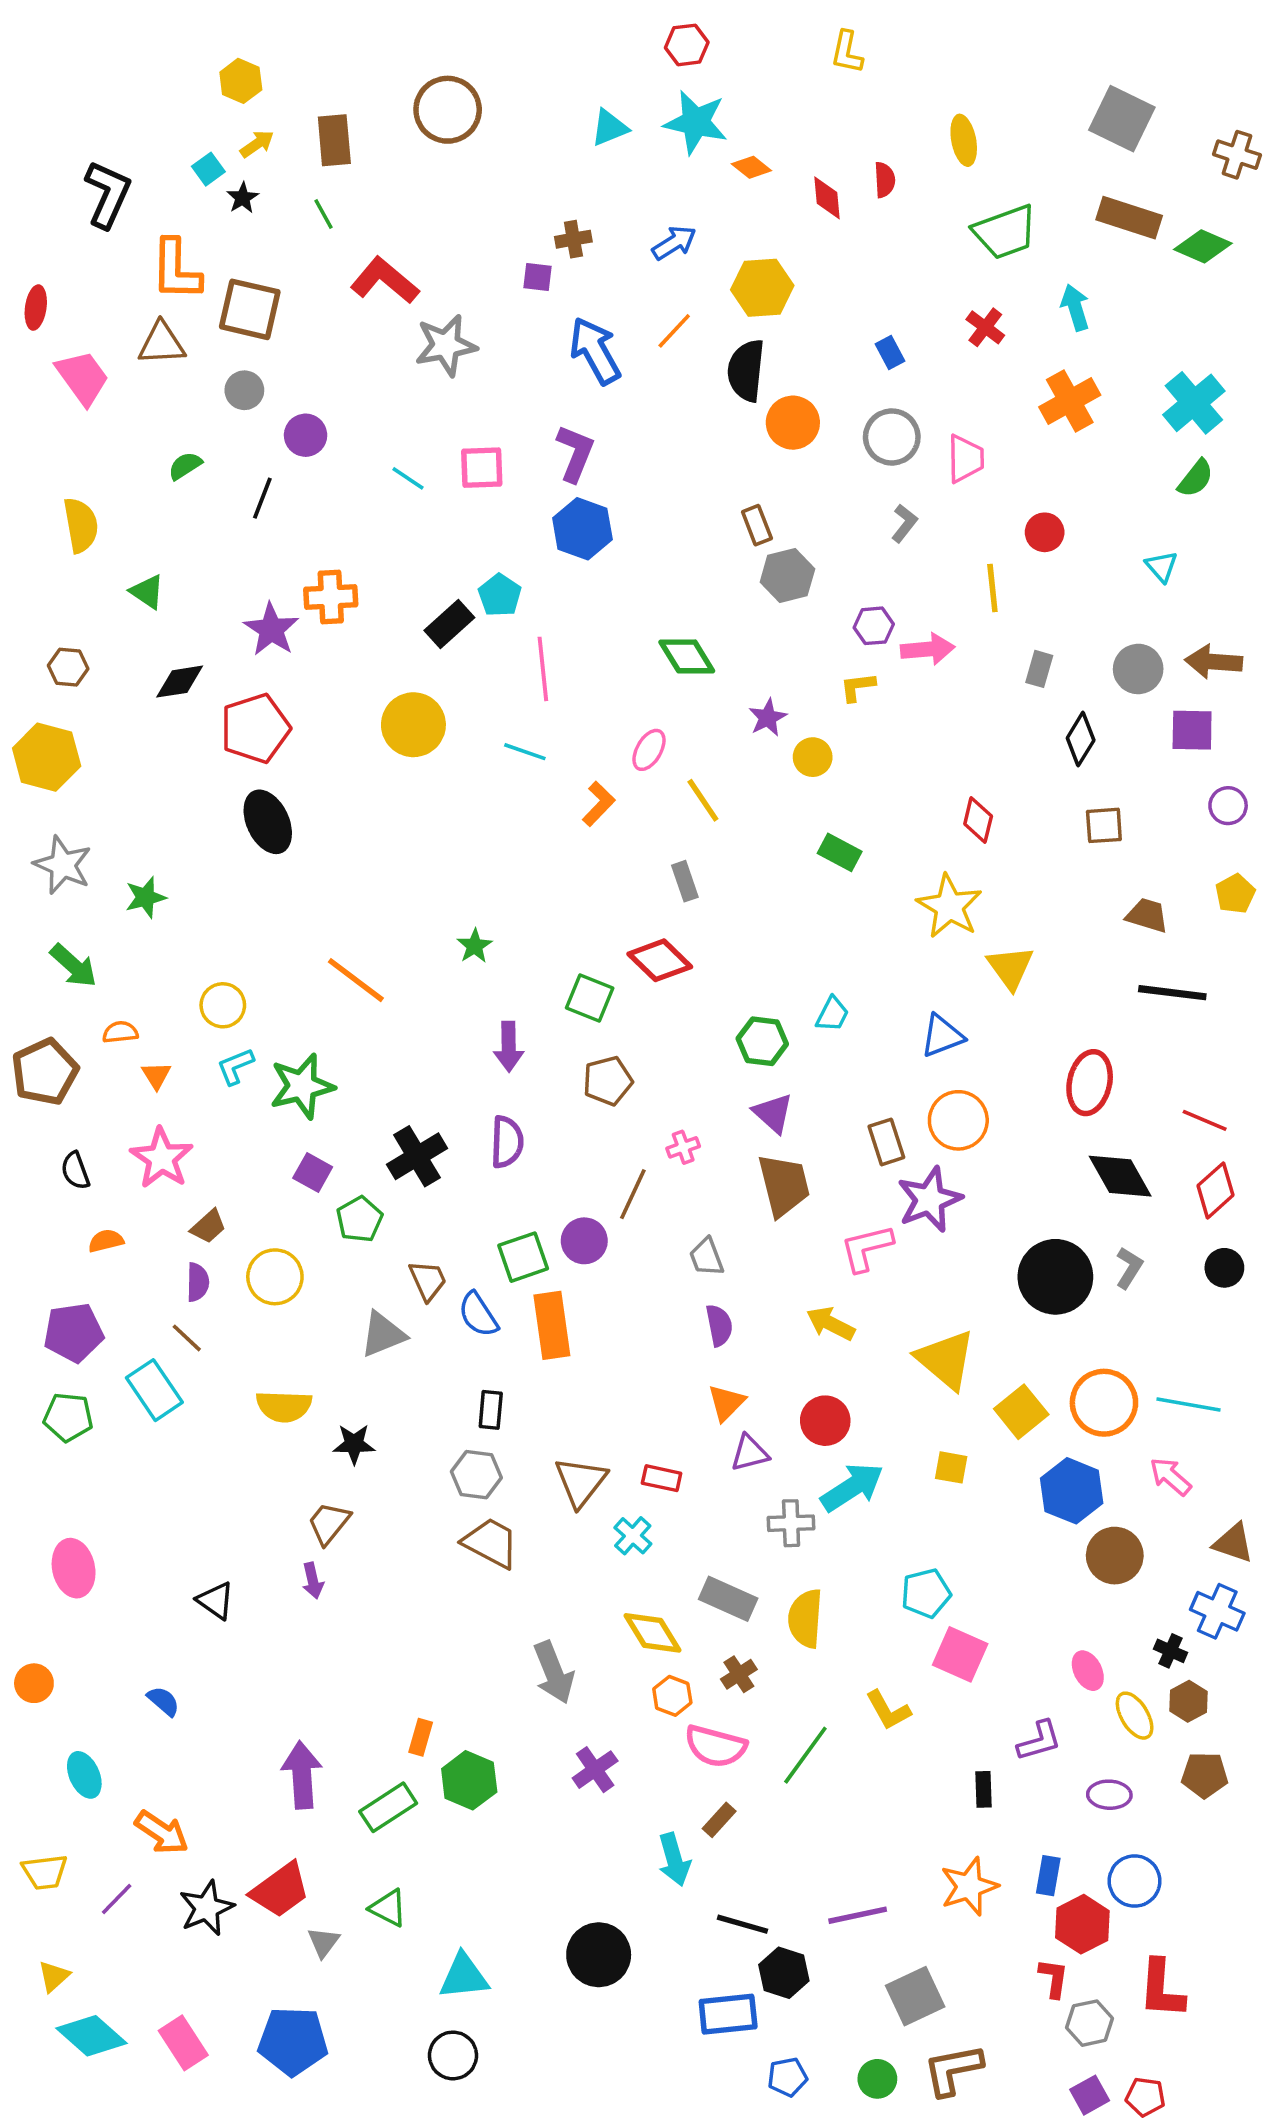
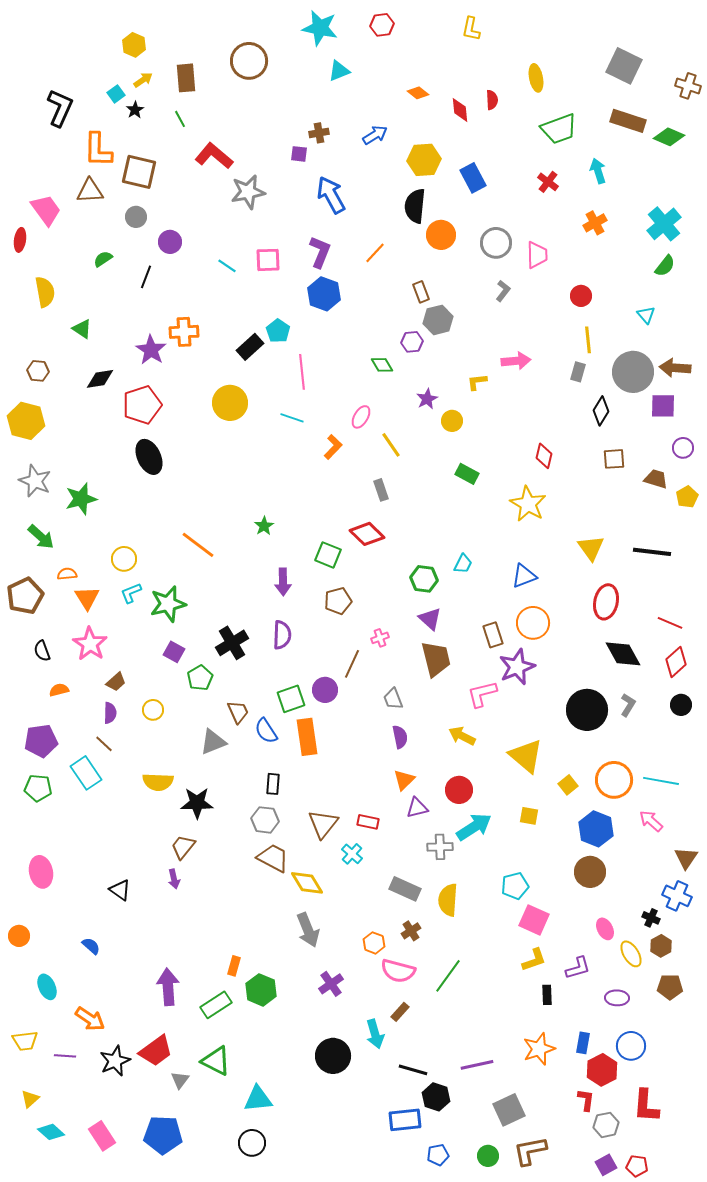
cyan star: (696, 122) -> (320, 28), moved
red ellipse: (36, 308) -> (20, 240), moved
orange line: (674, 331) -> (375, 253), moved
blue rectangle: (890, 352) -> (473, 178), moved, size x1.6
orange cross: (1070, 401) -> (595, 223), size x0.7
yellow line: (992, 588) -> (588, 340), moved
purple hexagon: (874, 626) -> (412, 342), moved
green diamond: (687, 656) -> (382, 365), size x0.7
gray circle: (1138, 669) -> (633, 372), size x1.5
green star: (145, 897) -> (81, 499), size x1.4
brown trapezoid: (1147, 915) -> (656, 479), moved
yellow triangle: (1010, 967) -> (591, 548), moved
orange triangle: (156, 1075) -> (87, 598), size x1.5
yellow circle: (275, 1277) -> (153, 710), size x0.7
yellow square: (1021, 1412) -> (568, 785), size x0.7
black star: (354, 1444) -> (197, 803), size x1.4
brown triangle: (1233, 1543) -> (686, 858), turned 45
brown circle: (1115, 1556) -> (590, 872), moved
yellow diamond: (653, 1633) -> (307, 883), moved
yellow L-shape: (888, 1710) -> (534, 960), moved, turned -80
purple line: (117, 1899) -> (65, 1056), turned 50
green triangle: (388, 1908) -> (216, 1061), size x1.4
black circle: (599, 1955) -> (333, 1056), moved
cyan diamond: (92, 2036) -> (51, 1132), size x0.7

